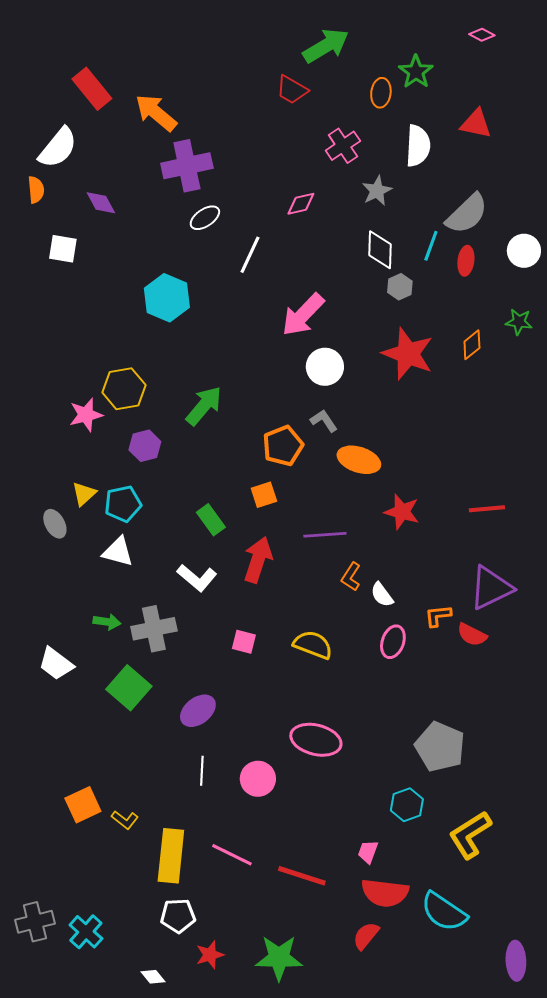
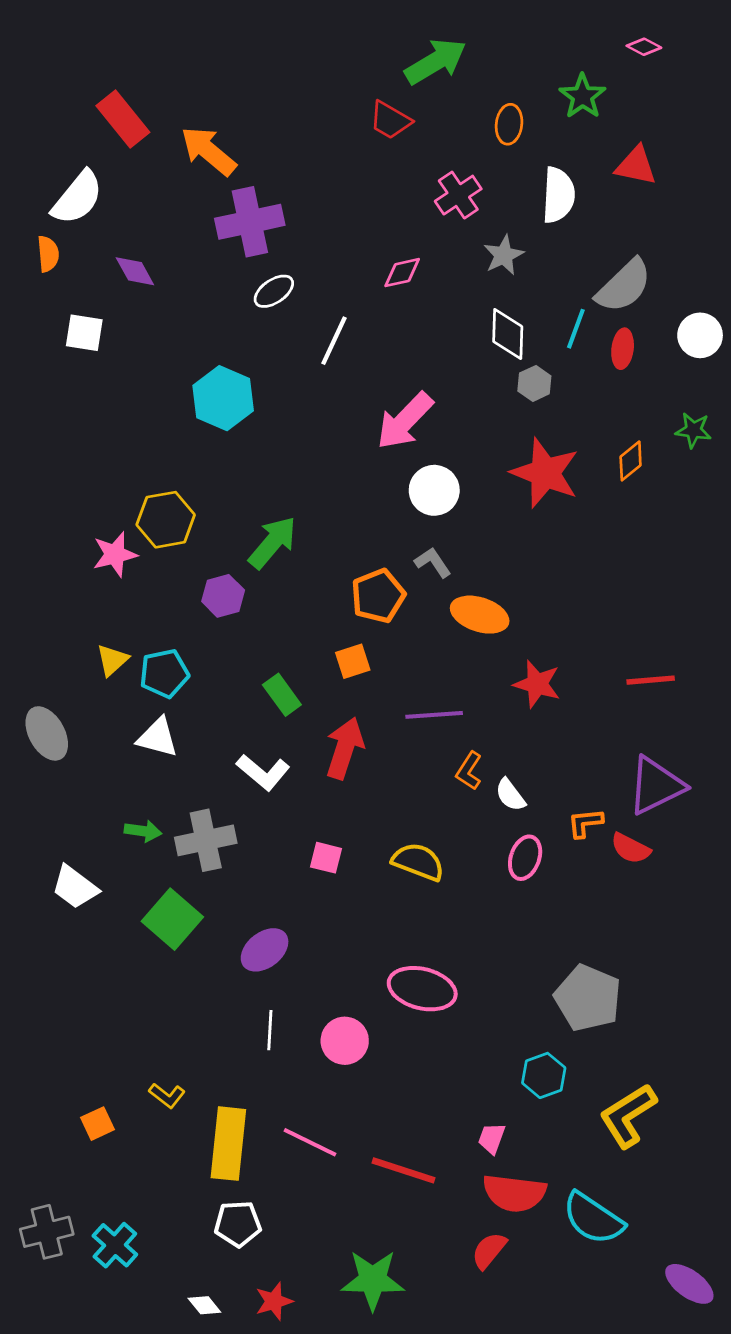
green star: (416, 72) -> (582, 96), moved
purple hexagon: (145, 446) -> (223, 596), moved
gray ellipse: (55, 524) -> (47, 733), moved, size x1.4
orange square: (83, 805) -> (98, 1124), moved, size x0.7
red star: (210, 955) -> (274, 1301), moved
purple ellipse: (516, 961) -> (689, 1284), turned -51

